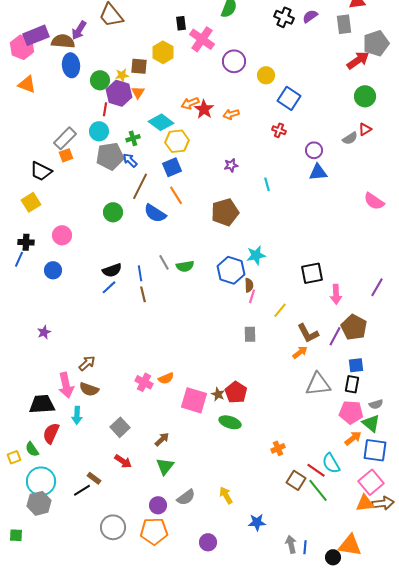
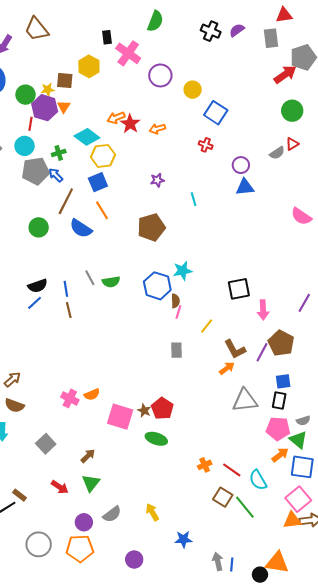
red arrow: (123, 461) -> (60, 487), moved
red line: (316, 470) -> (232, 470), moved

